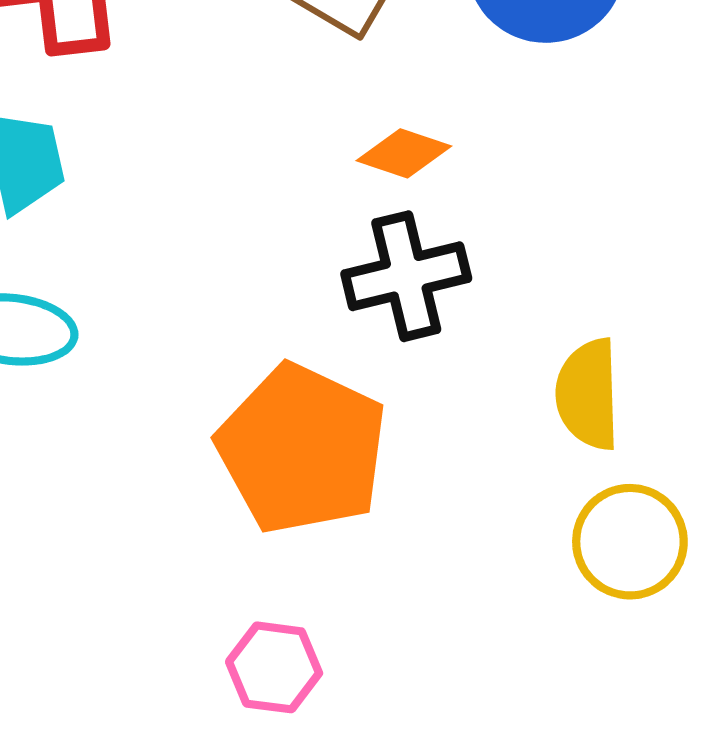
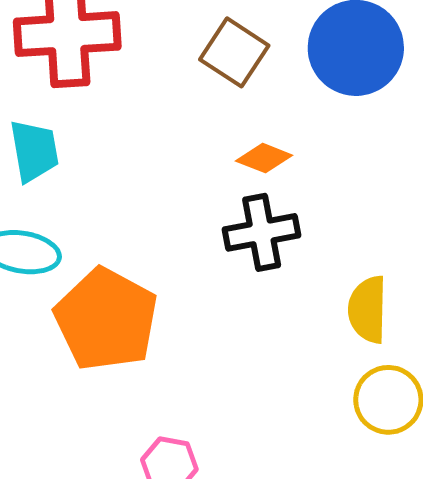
orange pentagon: (302, 449) -> (106, 319), moved

